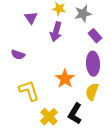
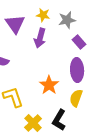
purple triangle: (31, 18) -> (15, 24), size x1.5

